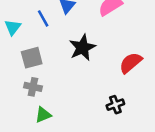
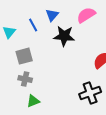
black star: (82, 48) -> (64, 36), moved, turned 30
black cross: (115, 105) -> (90, 93), size x1.5

